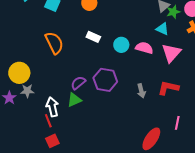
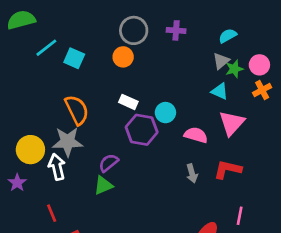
pink semicircle: (144, 48) -> (196, 135), moved
purple hexagon: (105, 80) -> (142, 130), moved
gray star: (27, 91) -> (68, 142), moved, size x1.6
white arrow: (52, 107) -> (57, 167), moved
red line: (48, 121) -> (52, 213), moved

